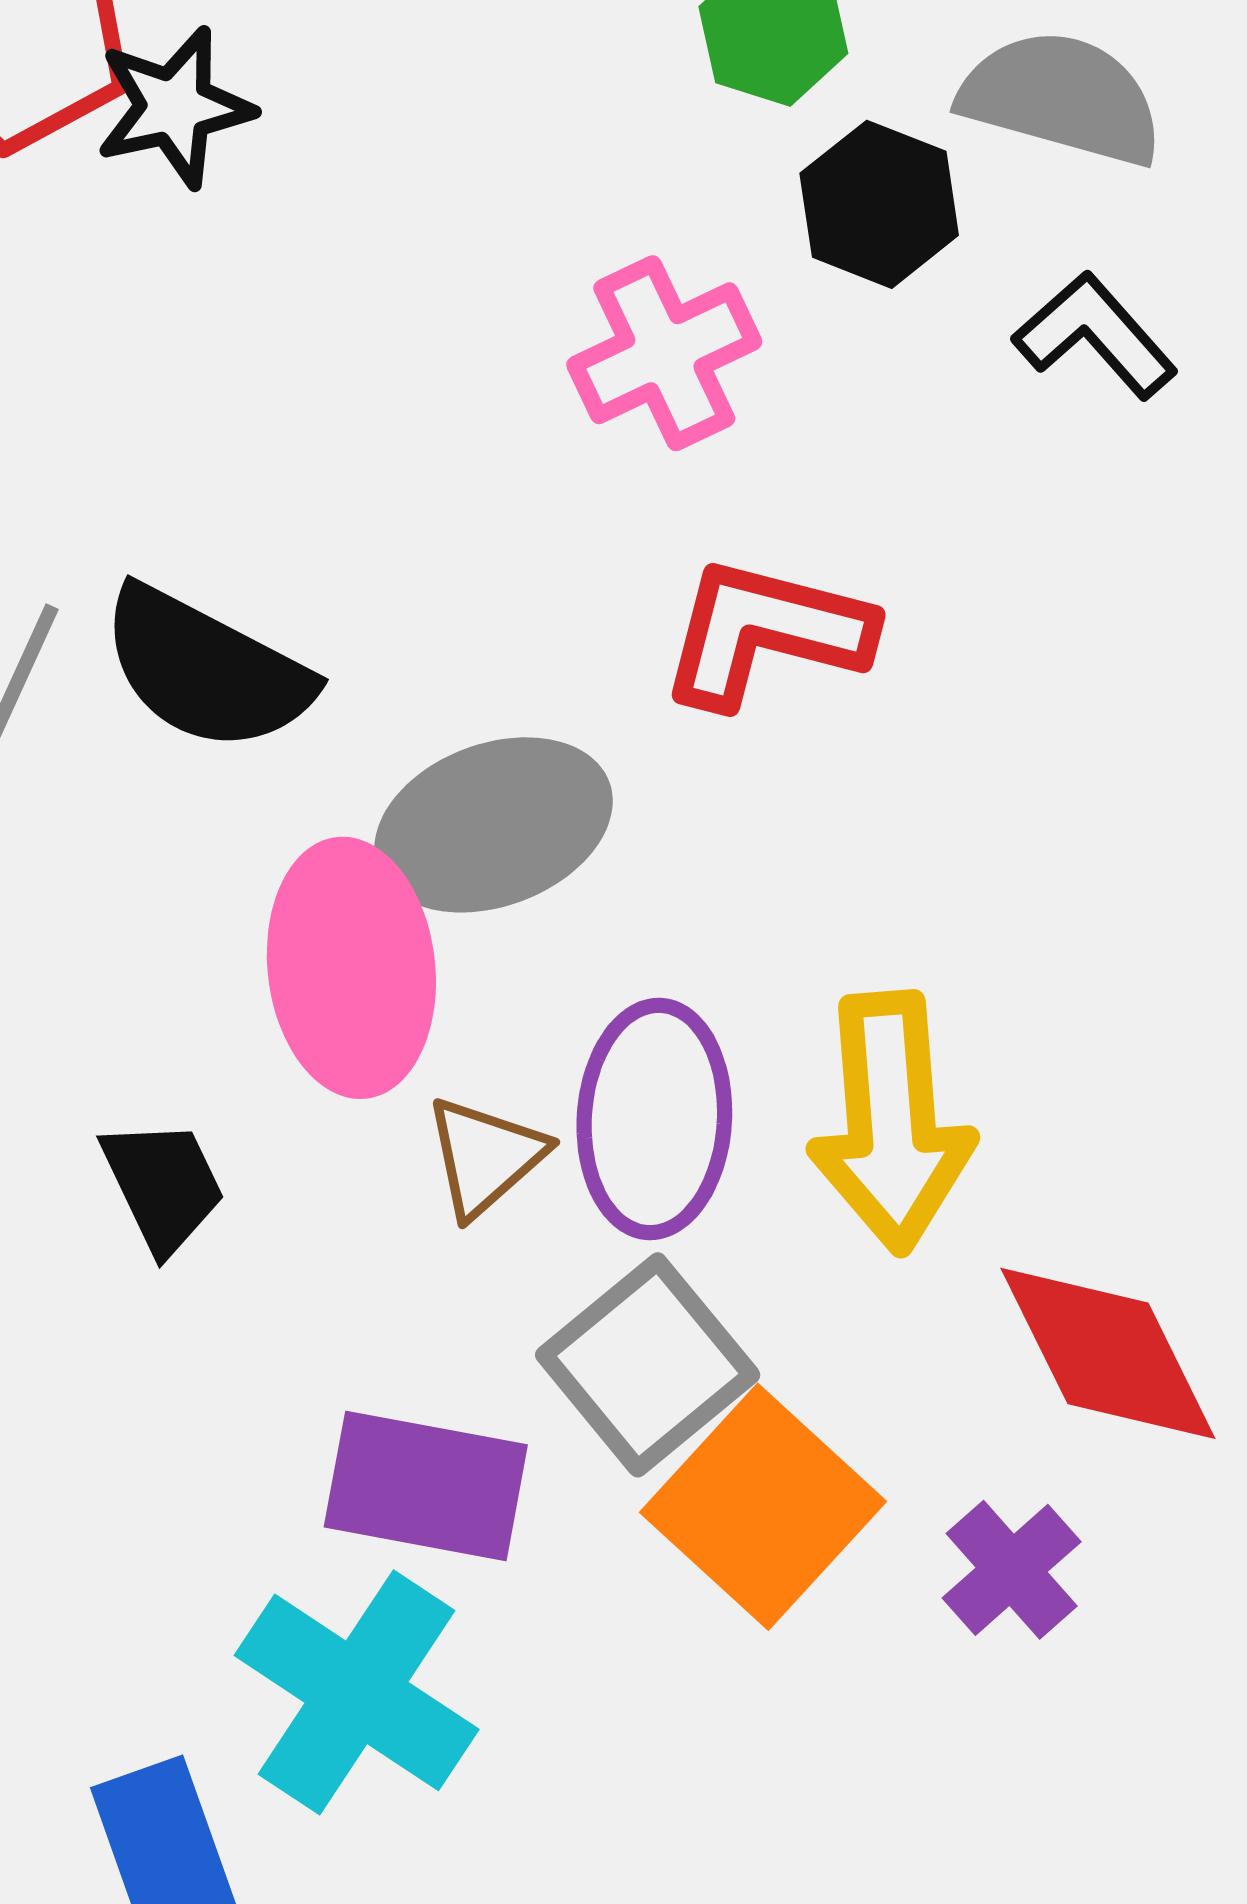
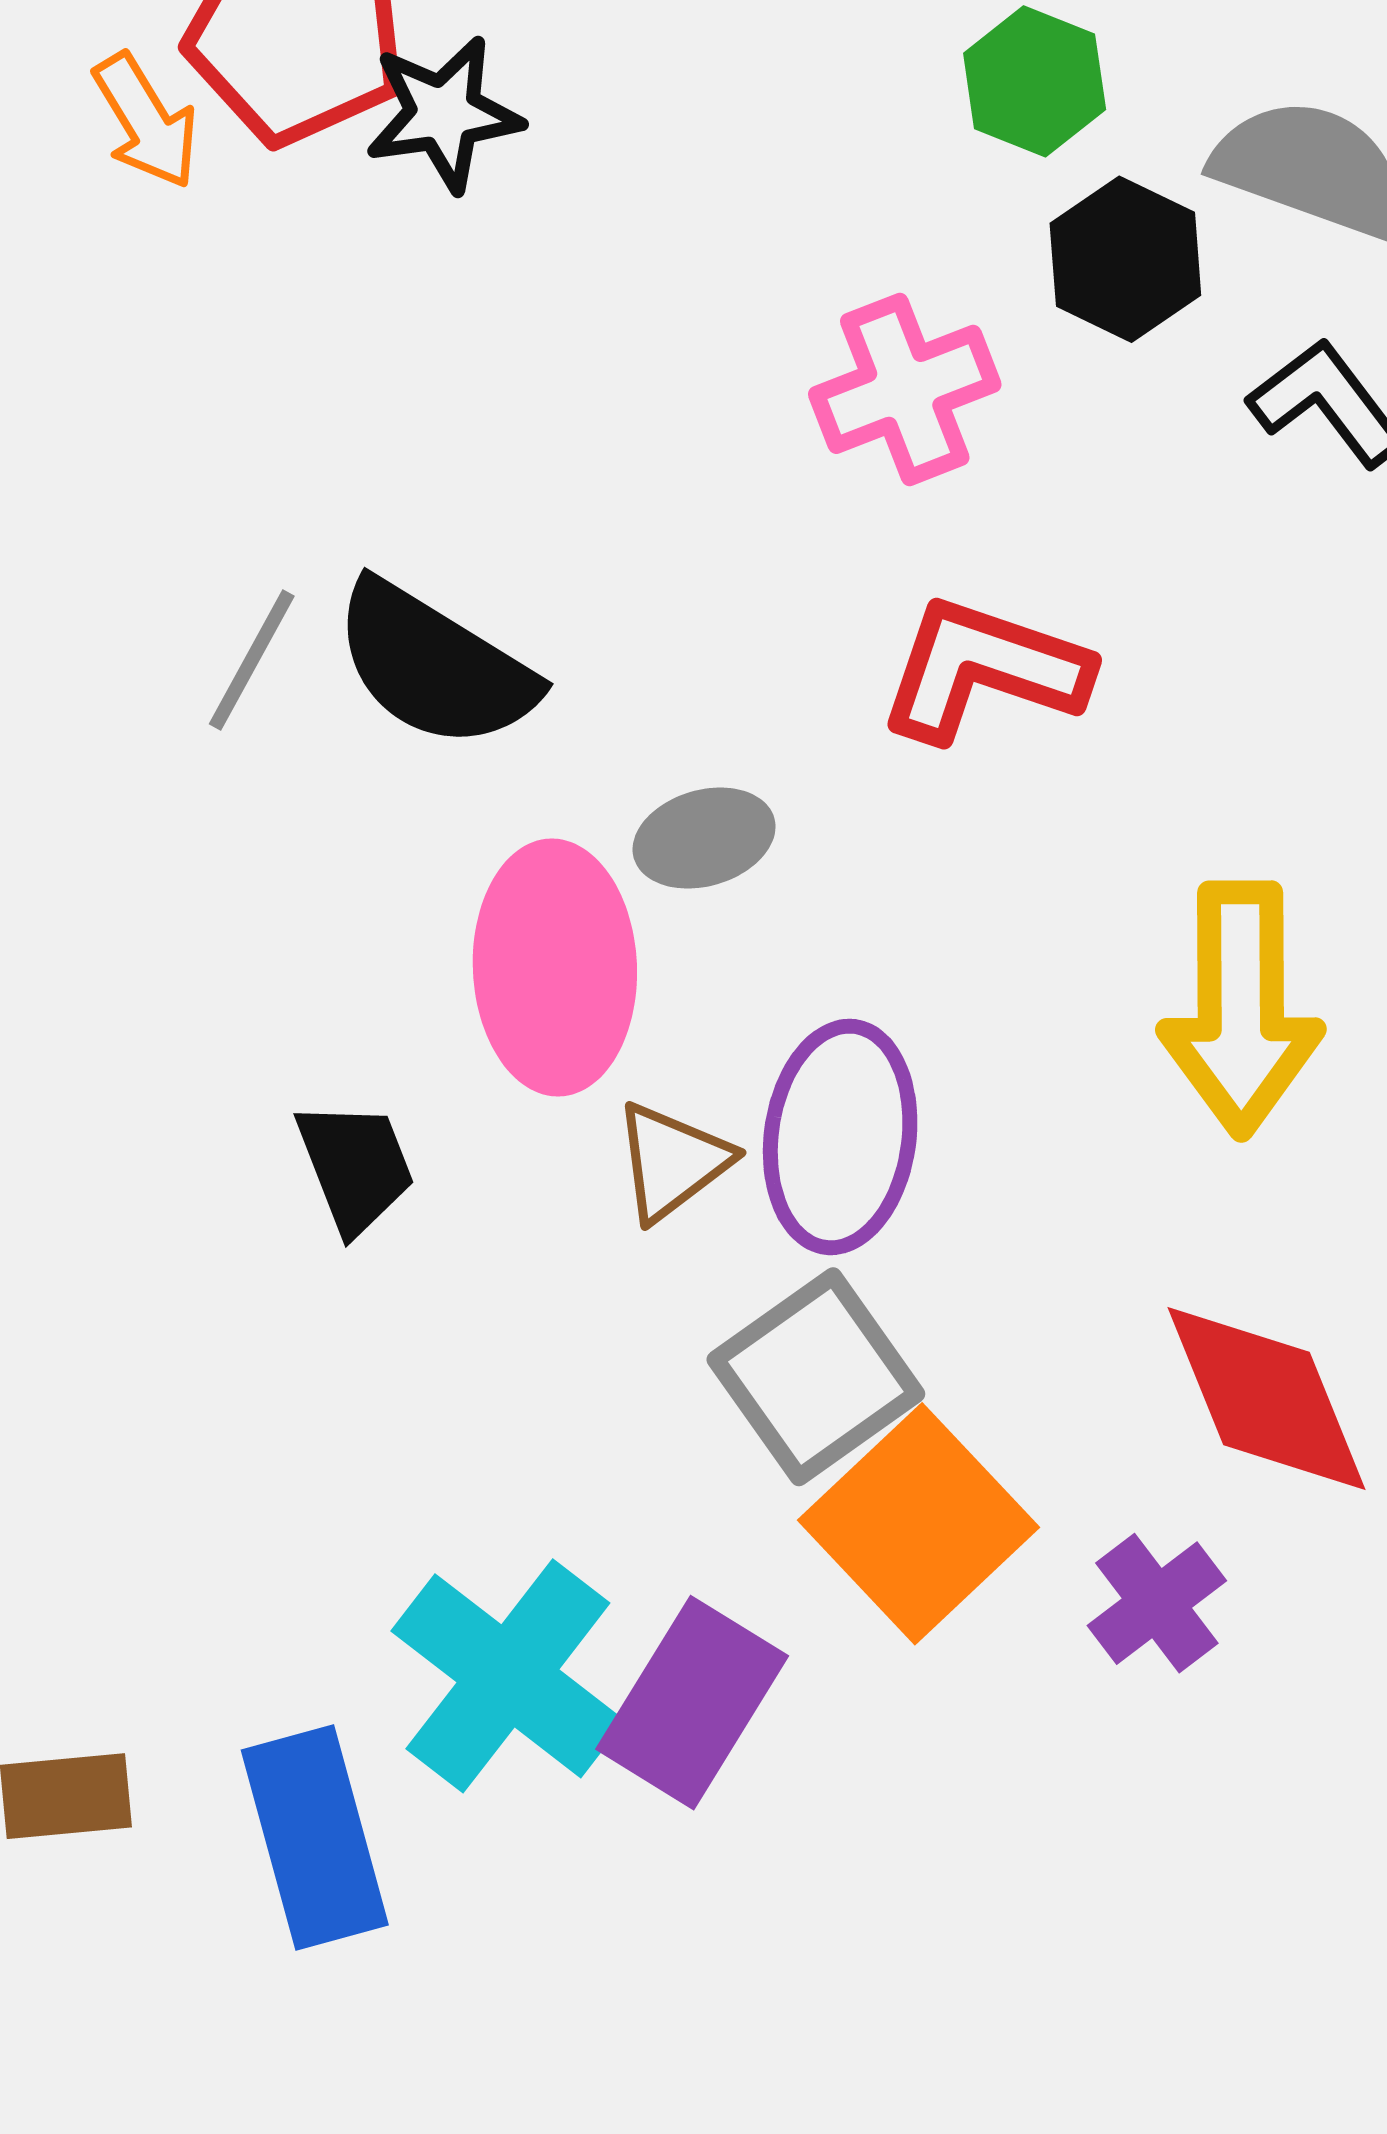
gray ellipse: (494, 825) -> (704, 838), size x0.6
yellow arrow: (891, 1122) -> (1241, 1009), moved
purple rectangle: (426, 1486) -> (692, 1703), moved, turned -73

